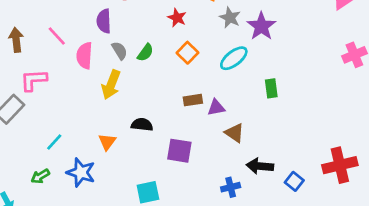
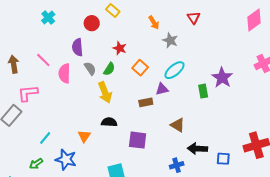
red star: (177, 18) -> (120, 48), moved
purple star: (261, 26) -> (222, 78), moved
yellow arrow: (111, 85) -> (105, 92), moved, turned -40
purple triangle: (216, 108) -> (162, 89), moved
blue square: (294, 181) -> (223, 159), turned -32

